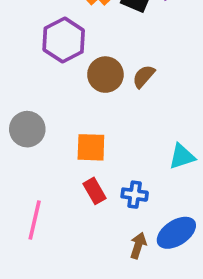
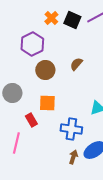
brown circle: (105, 75) -> (45, 70), moved
red rectangle: (95, 191) -> (31, 120), moved
blue cross: (135, 195) -> (71, 129), size x1.5

